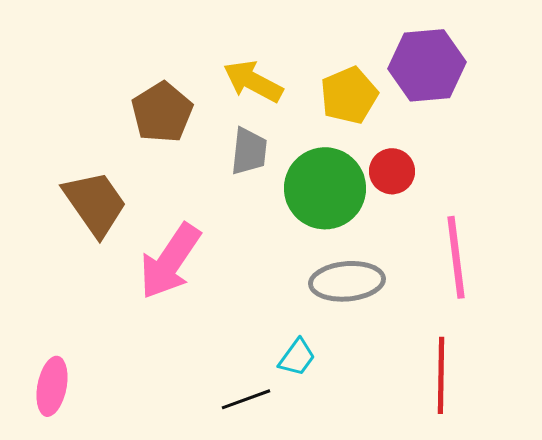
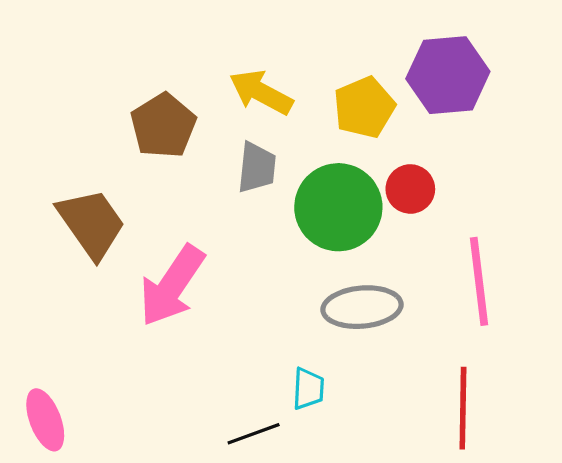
cyan trapezoid: (297, 357) -> (308, 389), turned -33
pink ellipse: (52, 386) -> (45, 420), turned -32

